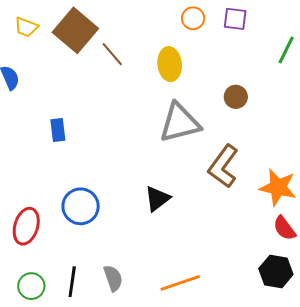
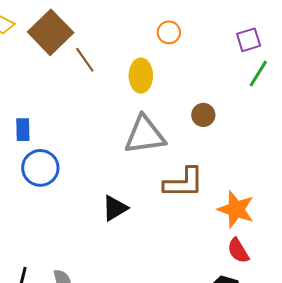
purple square: (235, 19) -> (249, 40), moved, turned -30
brown L-shape: (223, 166) -> (184, 183), turned -132
blue circle: (81, 206) -> (40, 168), moved

